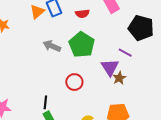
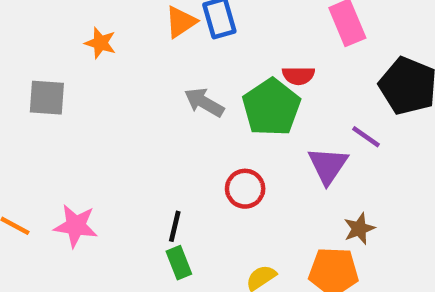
red semicircle: (82, 14) -> (298, 76), moved
brown star: (119, 78) -> (359, 229), moved

